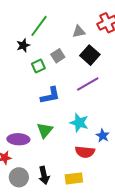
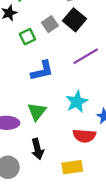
black square: (90, 55) -> (75, 20), moved
cyan star: (79, 123) -> (77, 102), turned 30
black arrow: (44, 175) -> (37, 149), moved

